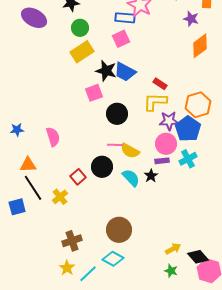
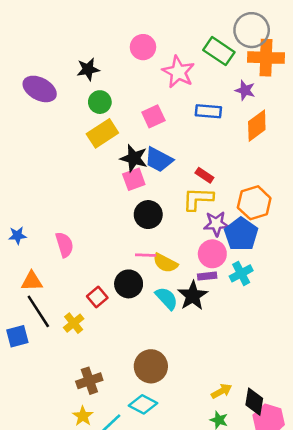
blue rectangle: (125, 18) -> (208, 111), moved
pink square: (94, 93) -> (134, 179), moved
black star: (151, 176) -> (193, 296), size x1.6
black diamond: (198, 257) -> (254, 402), turned 50

